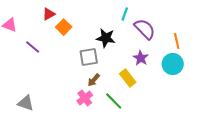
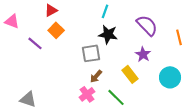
cyan line: (125, 14) -> (105, 11), moved
orange square: (64, 27) -> (56, 30), moved
cyan circle: (173, 64) -> (170, 77), moved

